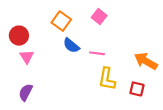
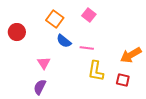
pink triangle: (27, 57) -> (44, 63), moved
orange arrow: (146, 61) -> (131, 55), turned -60
purple semicircle: (26, 92) -> (40, 87), moved

